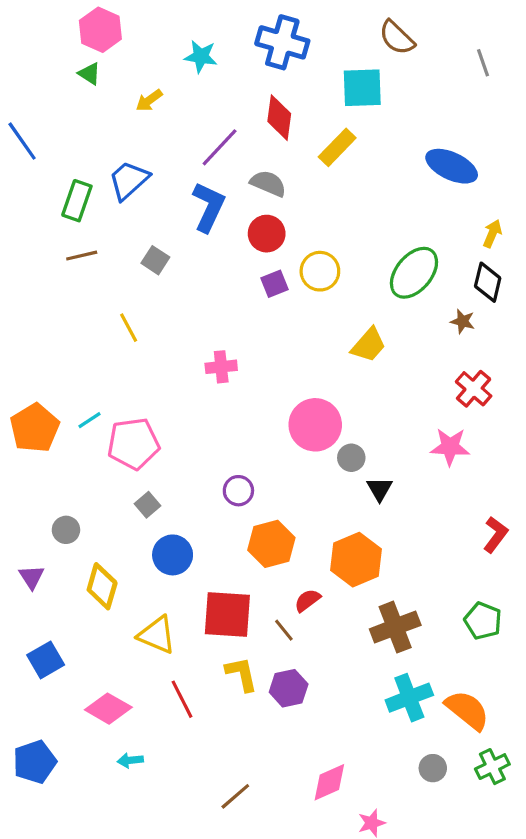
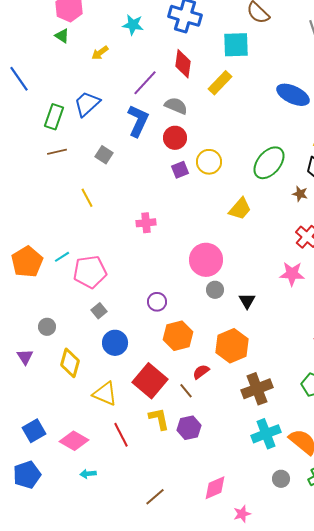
gray circle: (351, 458) -> (215, 290), moved
red square: (227, 614) -> (150, 381), turned 36
blue square: (46, 660) -> (34, 431), moved

